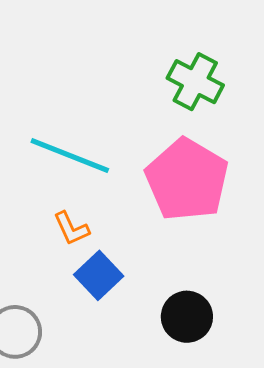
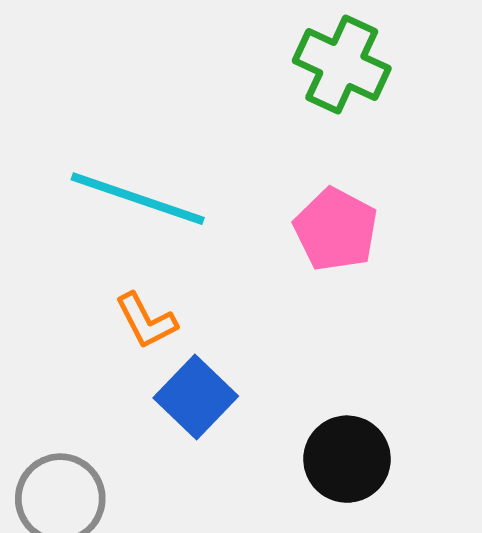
pink pentagon: (187, 180) -> (336, 230), size x0.6

